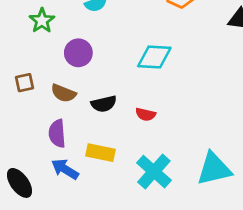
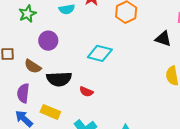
black semicircle: (104, 104) -> (59, 79), size x1.4

